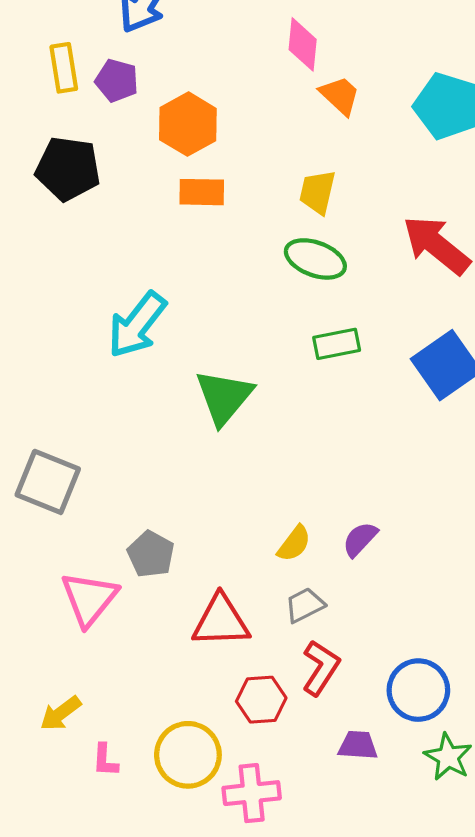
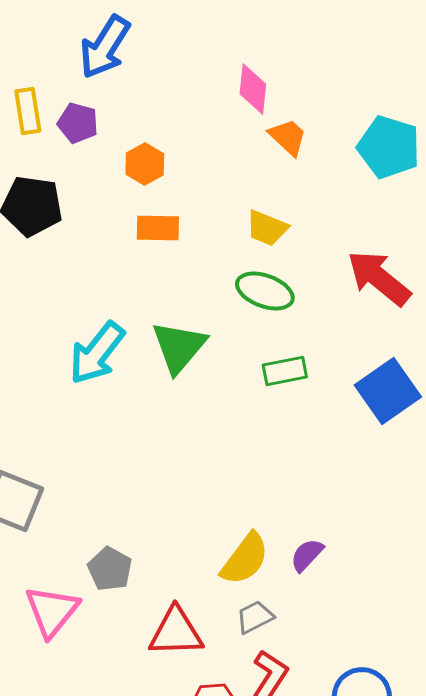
orange hexagon: (188, 124) -> (145, 164), size x0.7
yellow trapezoid: (318, 192) -> (267, 228), turned -81
green triangle: (224, 397) -> (179, 347), moved
yellow semicircle: (294, 544) -> (245, 559), size x1.5

